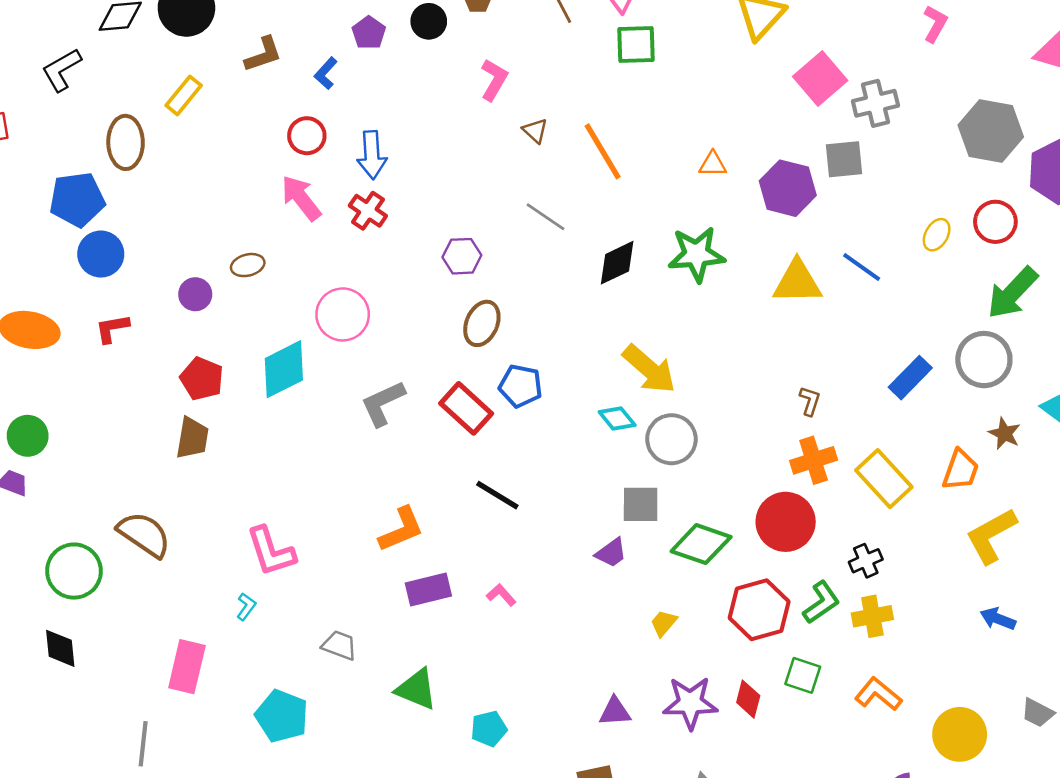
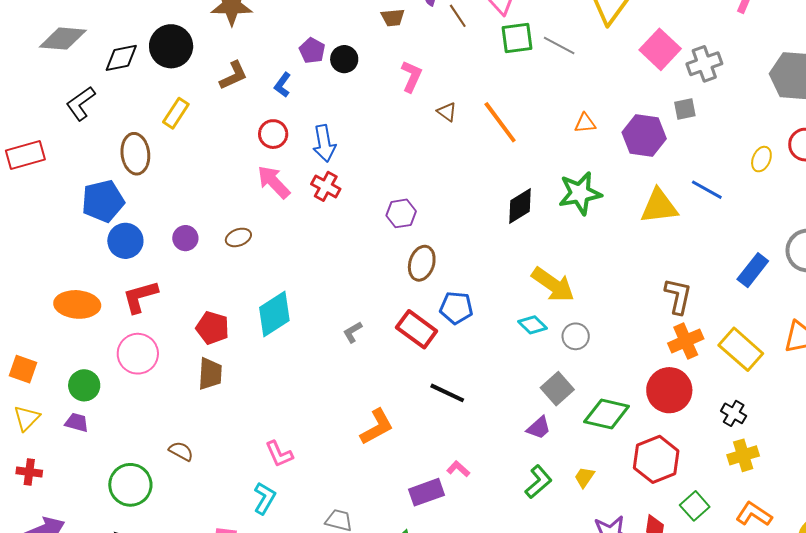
black circle: (429, 21) -> (344, 59), moved
gray square: (844, 159) -> (685, 109), size x0.7
gray line: (545, 217) -> (559, 46), moved
purple circle: (195, 294) -> (185, 238), moved
pink circle: (343, 314) -> (138, 354), moved
red L-shape: (112, 328) -> (140, 297), size x1.4
brown L-shape: (810, 401) -> (678, 296), size x1.6
gray L-shape: (383, 403) -> (353, 332), size x0.6
gray circle: (671, 439) -> (576, 336), size x0.7
gray square: (641, 504) -> (557, 389), turned -36
brown semicircle: (144, 534) -> (181, 451), size x0.6
pink L-shape: (271, 551) -> (279, 454), size x0.7
black cross: (866, 561) -> (734, 413), turned -30
purple rectangle: (428, 590) -> (427, 492), moved
green L-shape: (821, 602) -> (538, 482), moved
cyan L-shape: (246, 607) -> (265, 498), size x1.5
green square: (803, 675) -> (695, 506), turned 36

